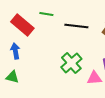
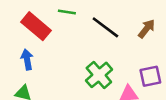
black line: (76, 26) -> (105, 27), turned 30

